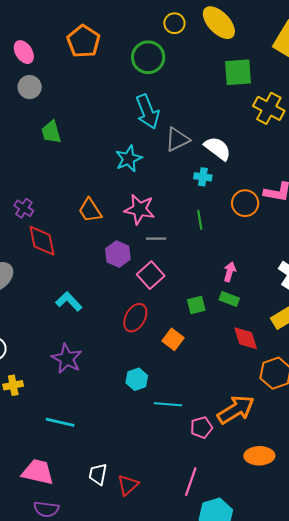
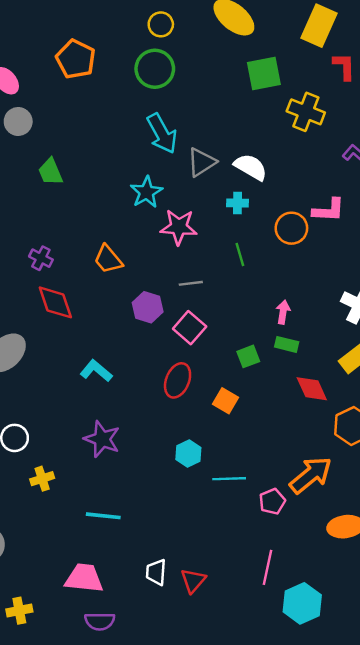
yellow circle: (174, 23) -> (161, 24), moved
purple cross: (24, 208) -> (41, 258), moved
pink star: (140, 209) -> (179, 227), moved

